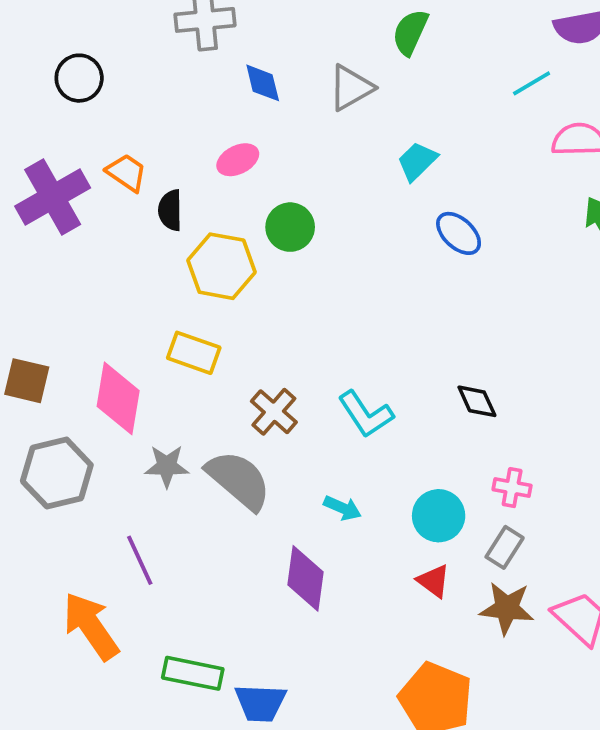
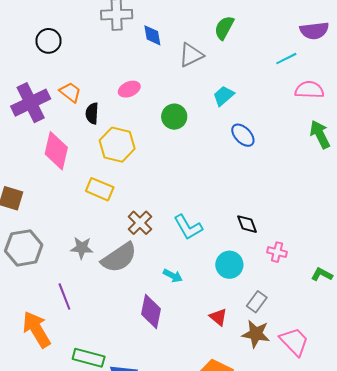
blue diamond: (263, 83) -> (152, 35), moved
green circle: (290, 227) -> (174, 117), moved
pink diamond: (118, 398) -> (56, 151), moved
gray semicircle: (239, 480) -> (119, 258), turned 102
pink cross: (512, 488) -> (277, 252), moved
cyan circle: (439, 516) -> (229, 265), moved

